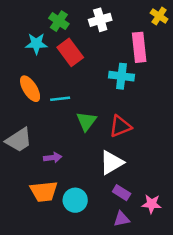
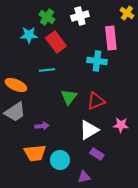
orange ellipse: (30, 89) -> (16, 85), moved, turned -35
cyan line: (60, 99) -> (47, 70), moved
pink star: (152, 204) -> (121, 125), moved
purple triangle: (122, 219) -> (84, 177), moved

